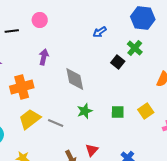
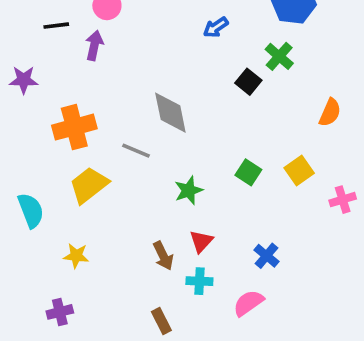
purple arrow: (44, 57) -> (94, 45), moved
green star: (85, 111) -> (189, 190), moved
green square: (118, 112) -> (248, 172), turned 32
gray line: (56, 123) -> (136, 151), moved

